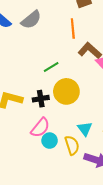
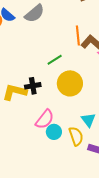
orange line: (73, 29) -> (78, 35), moved
black cross: (41, 99) -> (33, 86), moved

